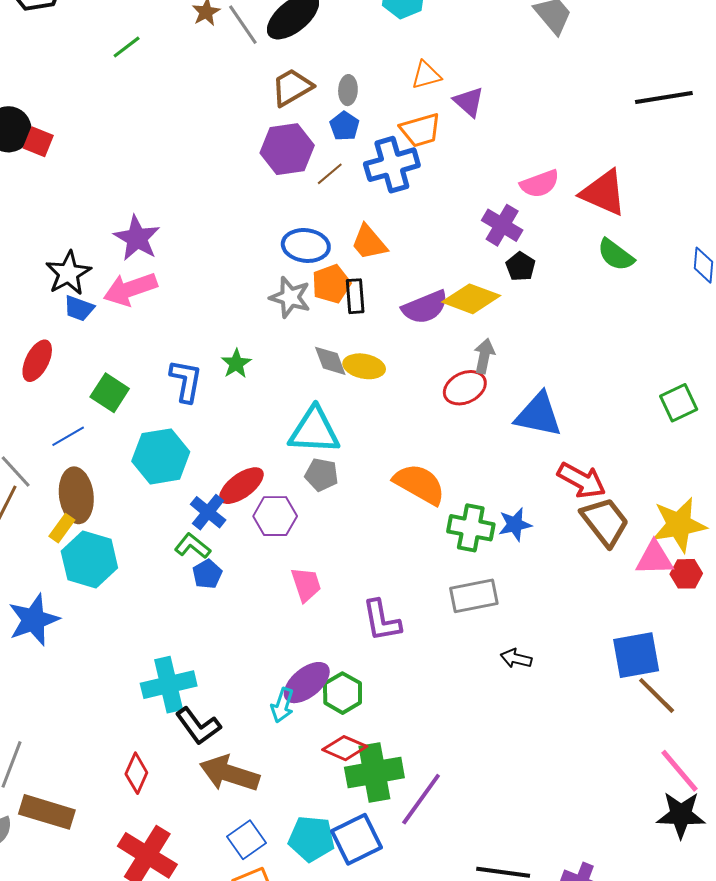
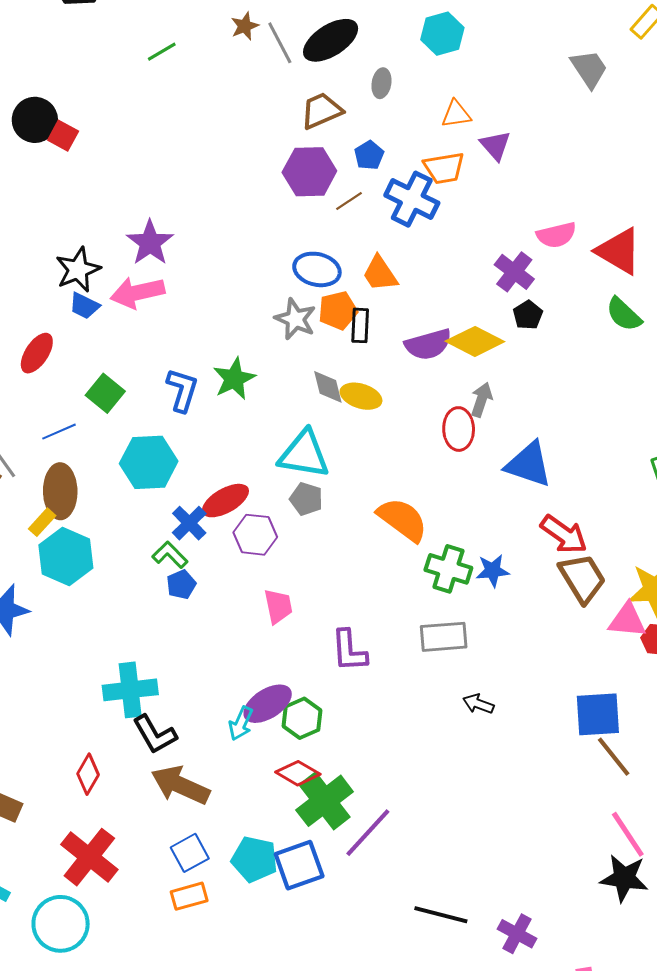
gray ellipse: (348, 90) -> (381, 83), moved
blue cross: (392, 165) -> (412, 199), turned 36
green star: (236, 364) -> (234, 379), size x1.4
red ellipse: (465, 388) -> (459, 429), turned -72
green cross: (374, 773) -> (325, 801), turned -34

